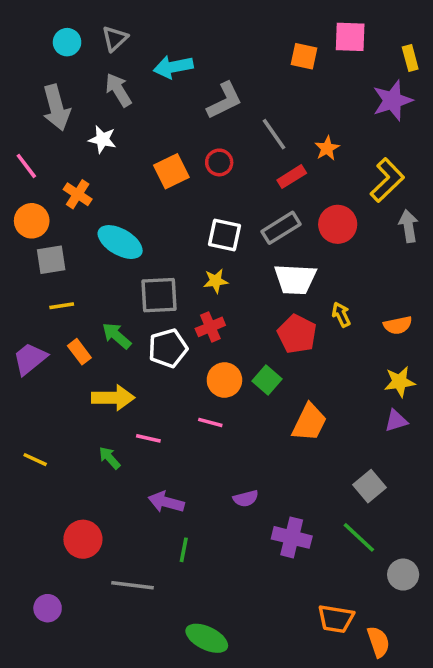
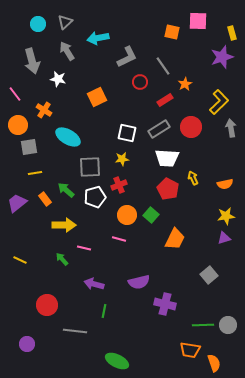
gray line: (274, 134) -> (163, 66), moved
red circle: (219, 162) -> (140, 82), moved
purple semicircle: (246, 499) -> (139, 282), size x1.5
green line: (359, 537) -> (203, 325), moved, turned -45

